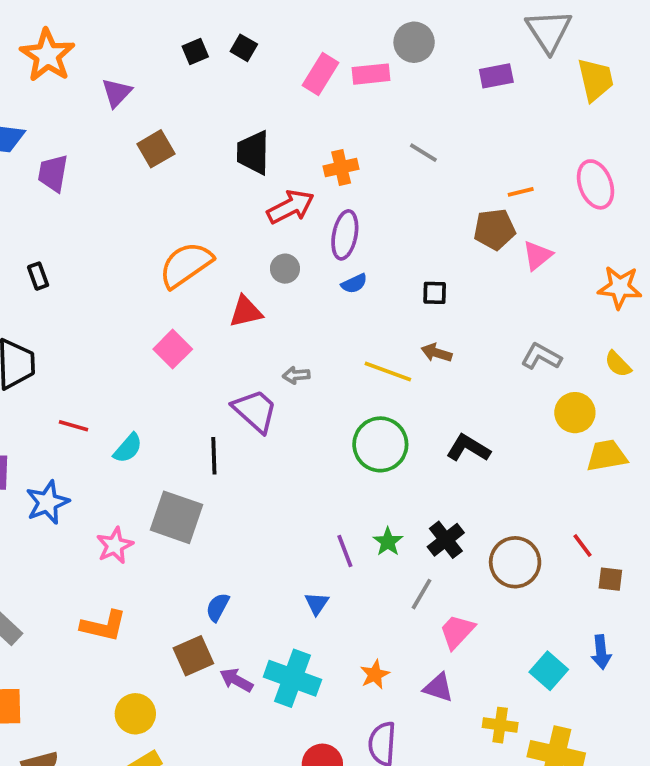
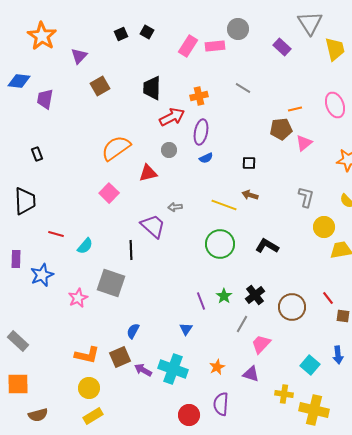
purple rectangle: (496, 76) -> (282, 47), turned 54
gray L-shape: (541, 356) -> (306, 197), turned 75
orange L-shape: (104, 626) -> (87, 355), moved

